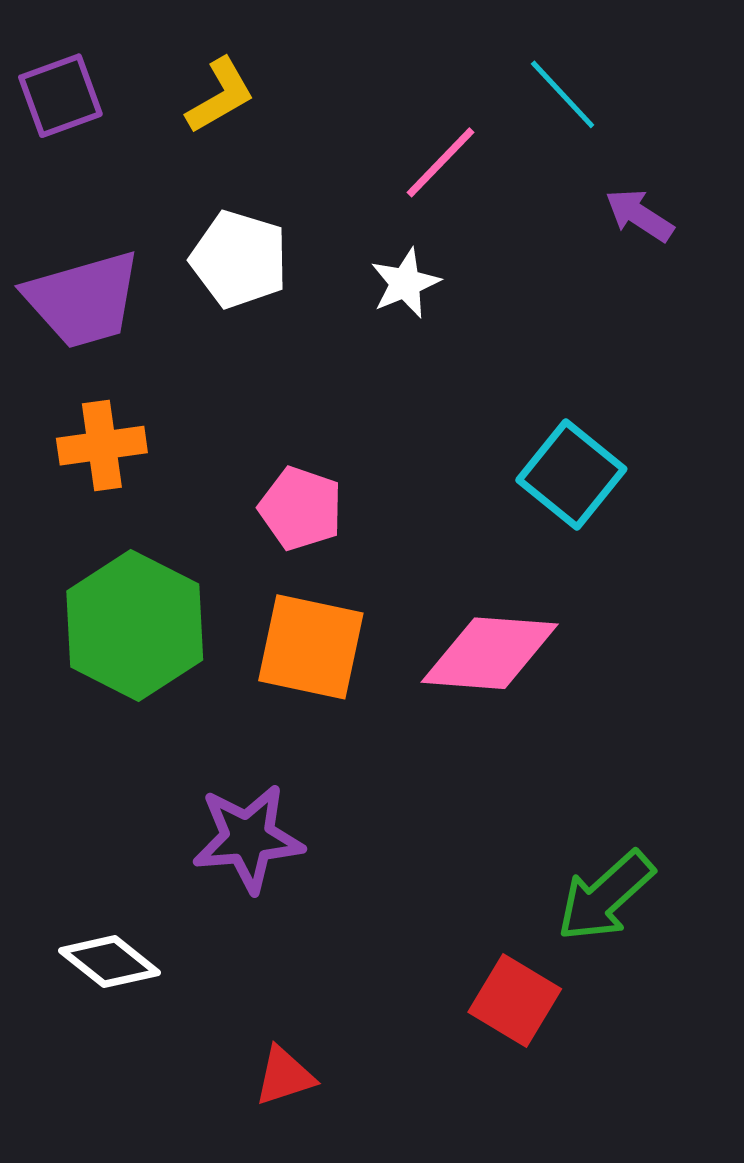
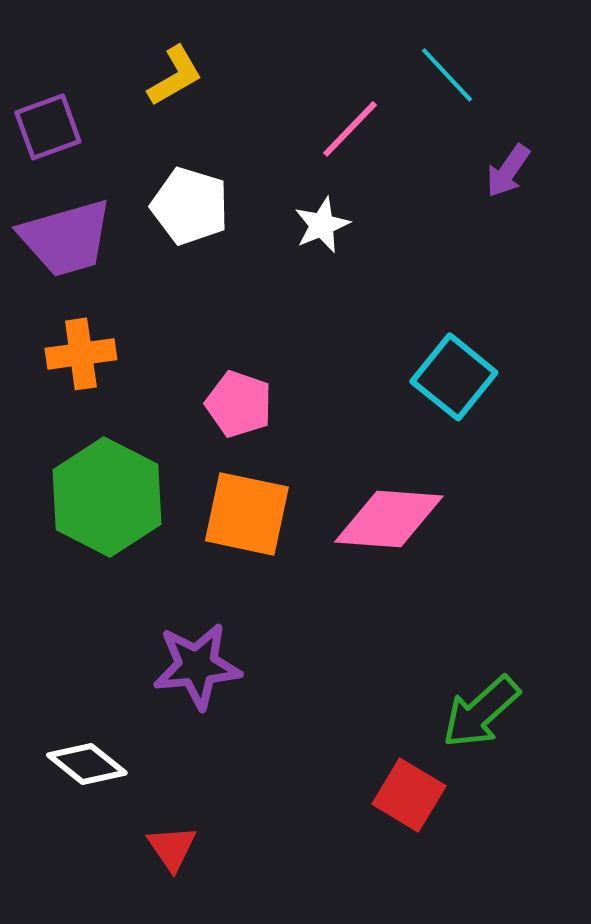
purple square: (60, 96) -> (48, 127), moved
purple arrow: (639, 215) -> (508, 171), turned -88
red triangle: (284, 1076) -> (172, 848), moved, turned -46

